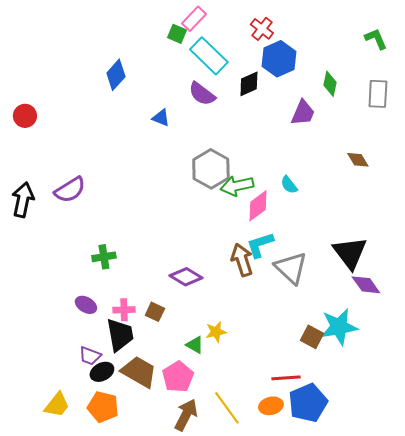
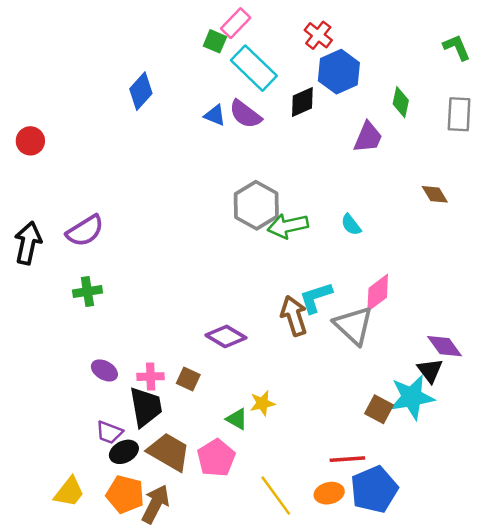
blue triangle: (161, 118) -> (215, 115), moved
pink diamond: (258, 206) -> (378, 293), moved
black triangle: (350, 253) -> (430, 370), moved, size x0.6
green cross: (104, 257) -> (87, 292), moved
brown arrow: (186, 415) -> (155, 504), moved

